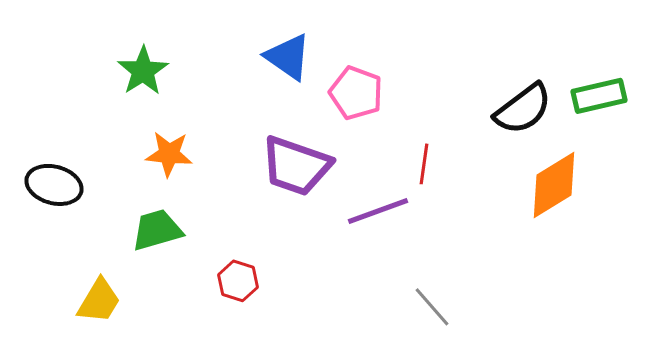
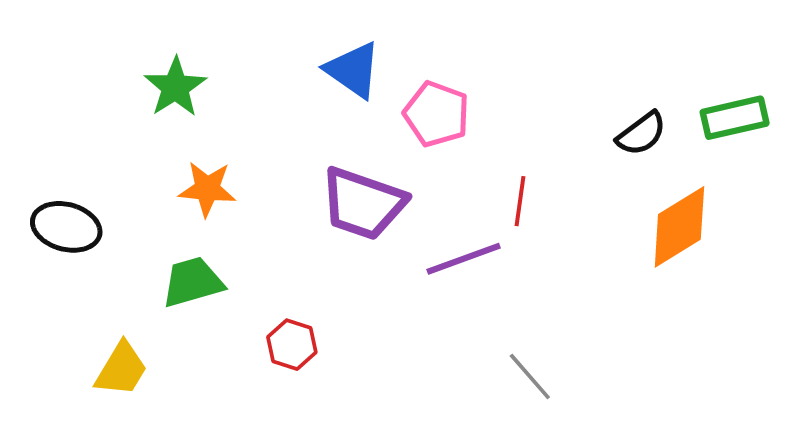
black semicircle: (523, 109) -> (641, 134), size x0.7

